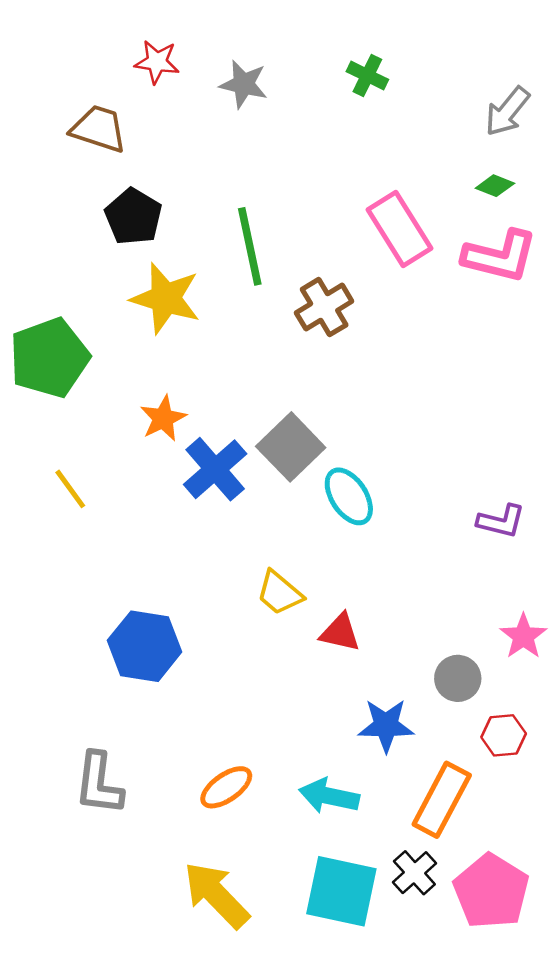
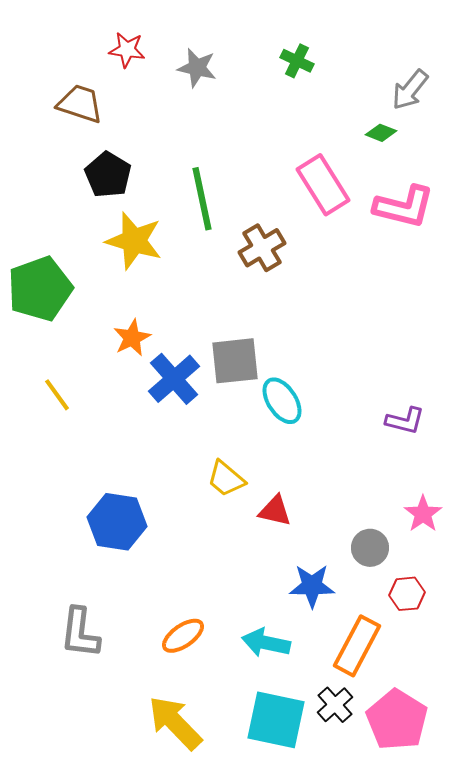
green diamond: (495, 186) -> (381, 133), moved
gray square: (291, 447) -> (235, 361), turned 38

